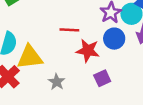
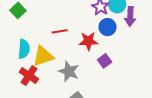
red line: (69, 30) -> (60, 31), moved
gray star: (57, 82) -> (69, 71), size x1.5

